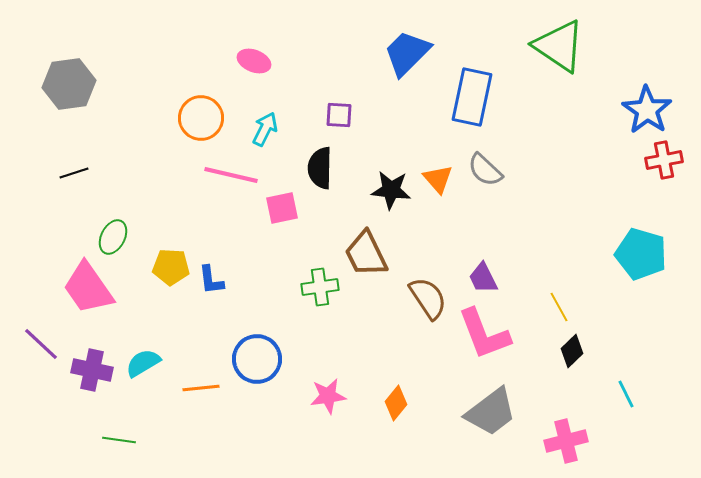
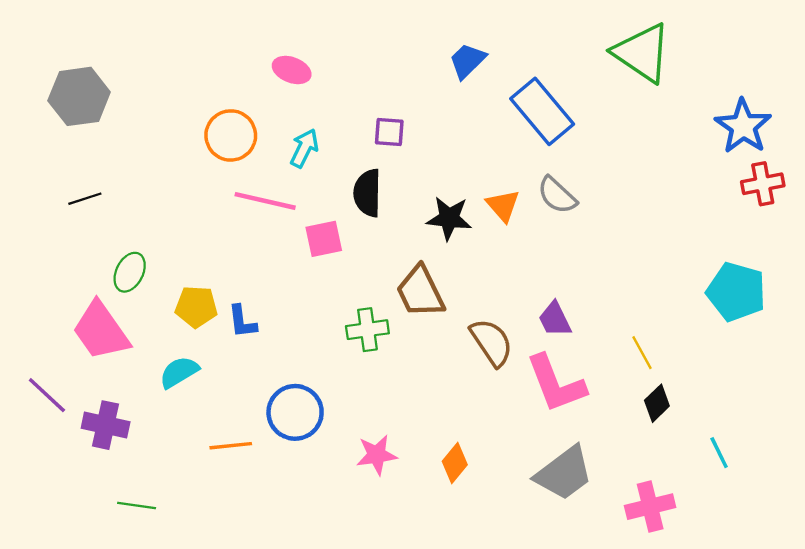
blue trapezoid: (407, 53) -> (467, 61), size x0.7
blue rectangle: (472, 97) -> (542, 111), turned -52
cyan semicircle: (143, 363) -> (179, 372), moved

